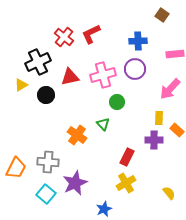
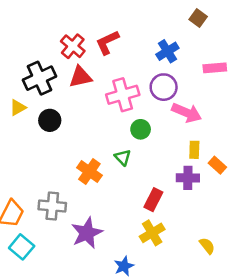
blue cross: (138, 41) -> (167, 51), turned -30
red triangle: (70, 77) -> (80, 77), moved
pink arrow: (170, 89) -> (187, 113), moved, turned -110
cyan square: (46, 194) -> (22, 247), moved

